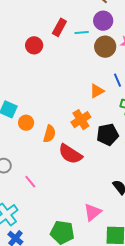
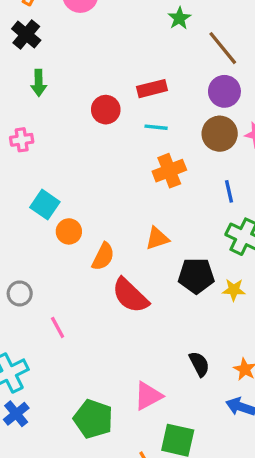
red rectangle: (59, 27) -> (152, 89), turned 36
cyan line: (82, 33) -> (156, 127), moved
orange triangle: (97, 91) -> (157, 238), moved
orange cross: (81, 120) -> (169, 171), moved

